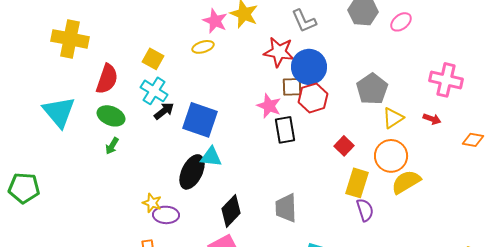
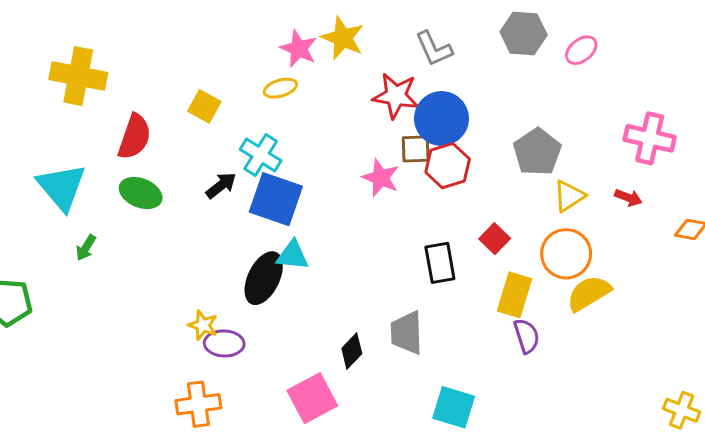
cyan cross: (154, 91) -> (261, 155), moved
black rectangle: (285, 130) -> (440, 263), moved
green arrow: (112, 146) -> (86, 248), moved
black diamond: (231, 211) -> (352, 351), moved, size x0.7

